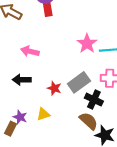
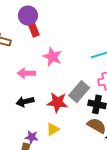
pink star: (87, 44) -> (52, 57), moved
red star: (54, 88) -> (57, 102), size x1.5

